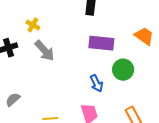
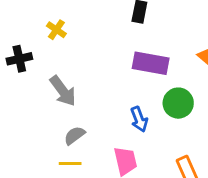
gray arrow: (45, 51) -> (63, 91), moved
gray semicircle: (13, 99) -> (74, 135), moved

